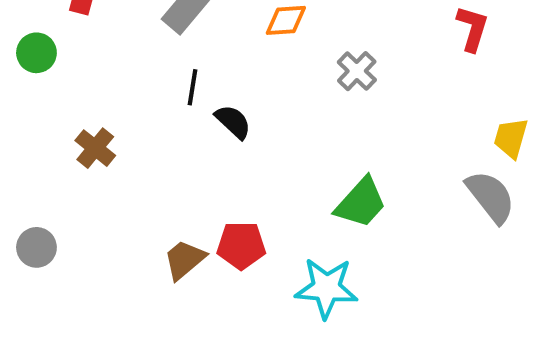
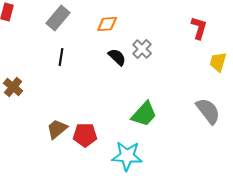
black semicircle: (233, 122) -> (117, 57), moved
yellow trapezoid: (511, 138) -> (218, 62), moved
brown trapezoid: (184, 260) -> (57, 129), moved

